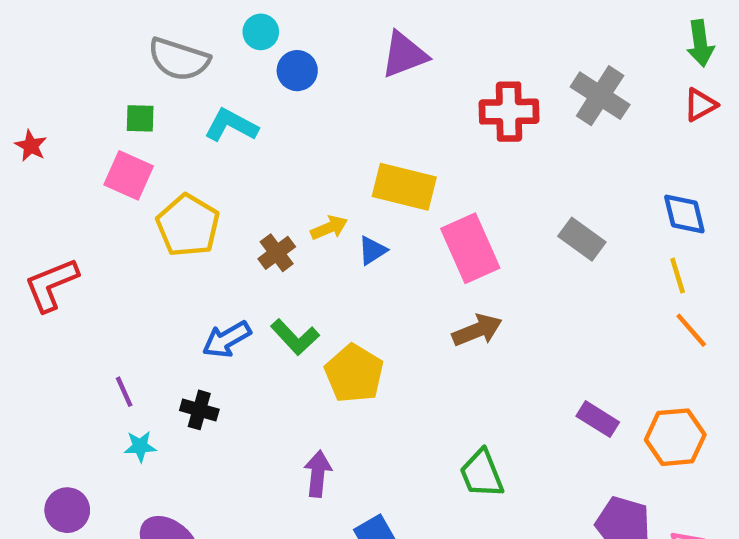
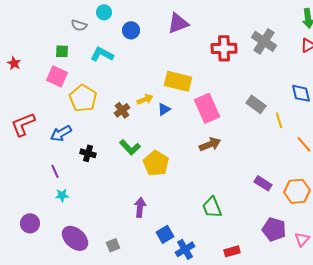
cyan circle: (261, 32) -> (104, 12), moved
gray semicircle: (179, 59) -> (79, 25), size x0.6
yellow line: (678, 276) -> (279, 120), moved
blue arrow: (227, 339) -> (61, 133), moved
black cross: (199, 410) -> (88, 153), moved

